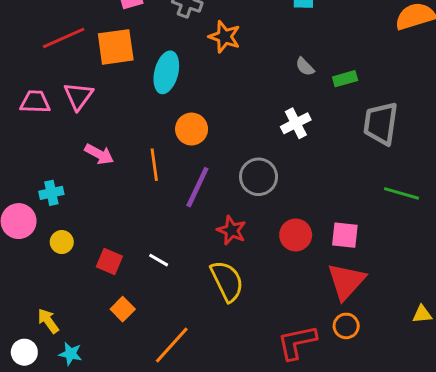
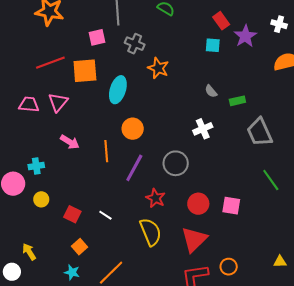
gray trapezoid: (381, 123) -> (260, 132), turned -36
green line: (401, 193) -> (271, 180), turned 35
red triangle: (346, 281) -> (194, 239), moved
cyan star: (70, 354) -> (72, 272), moved

